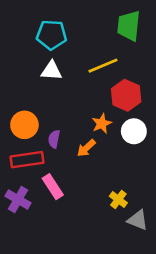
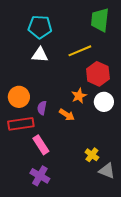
orange arrow: (86, 148) -> (67, 115), turned -105
purple cross: (18, 200) -> (40, 176), moved

